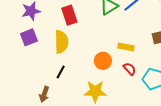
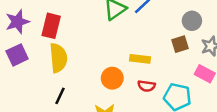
red rectangle: (69, 15) -> (51, 26), moved, turned 36
red semicircle: (130, 69) -> (147, 86), turned 144

